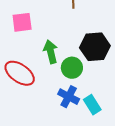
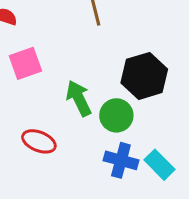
red ellipse: (20, 73) -> (39, 141), size x0.7

